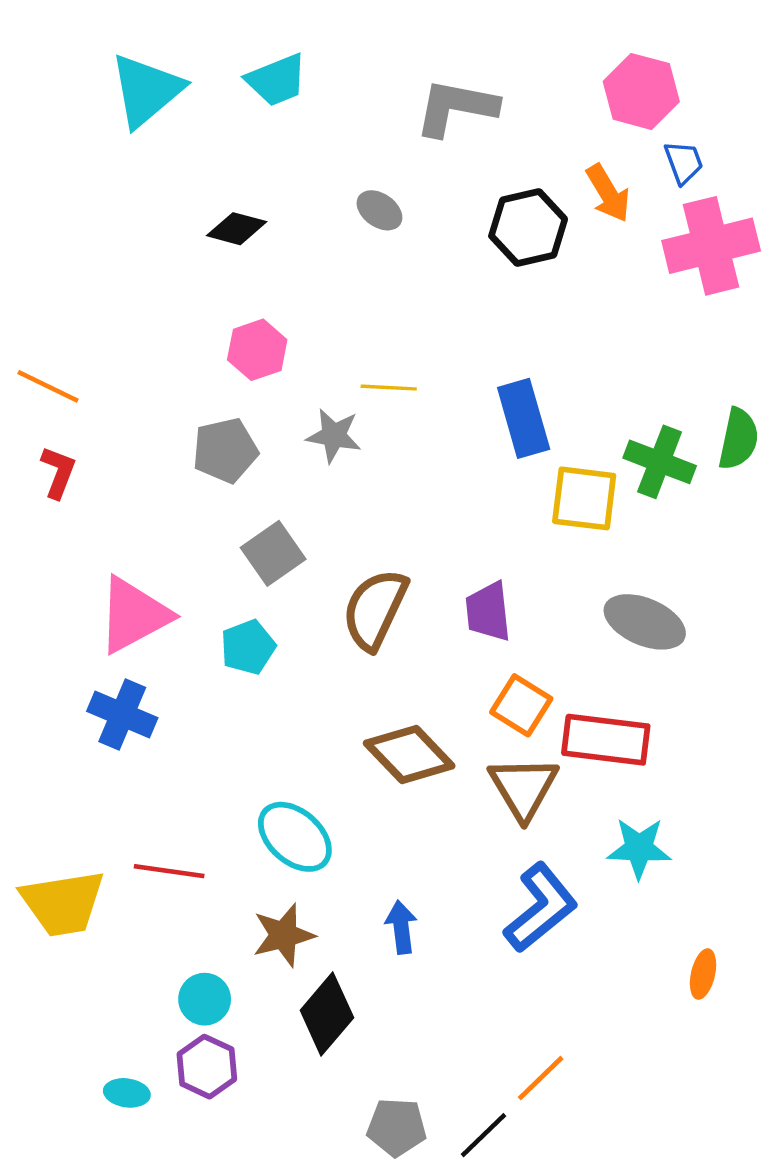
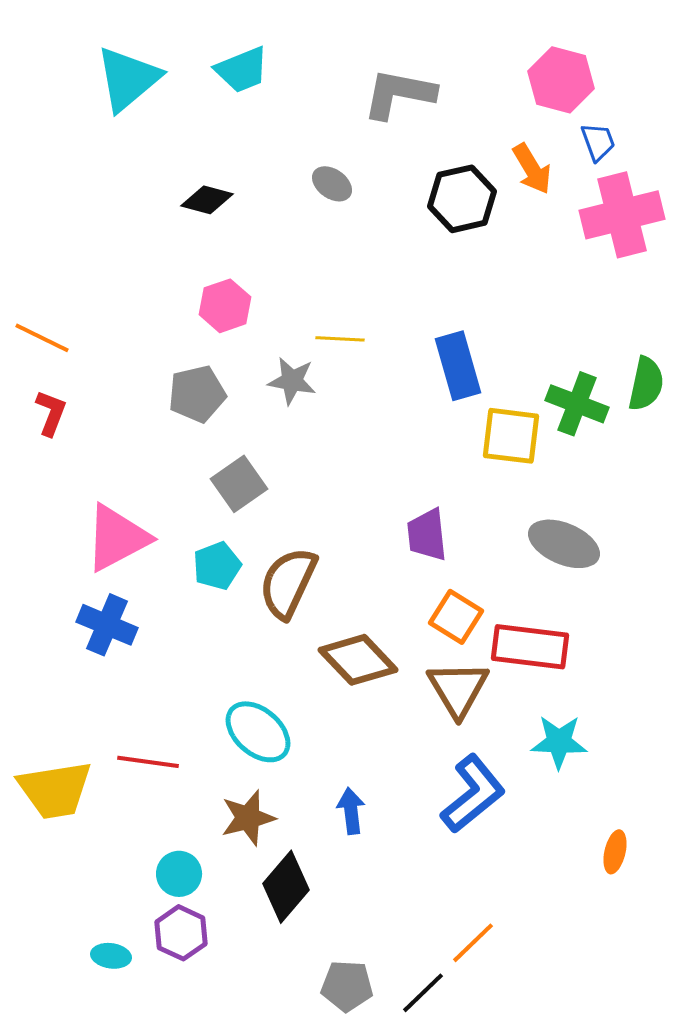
brown semicircle: (375, 609) -> (288, 583), moved

